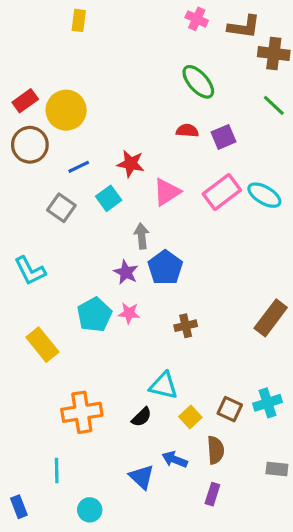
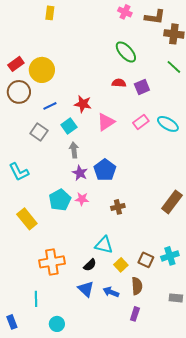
pink rectangle: (222, 192) -> (141, 122), size x0.7
gray arrow: (142, 236) -> (74, 150), moved
blue triangle: (142, 477) -> (86, 289), moved

